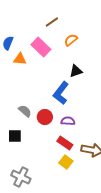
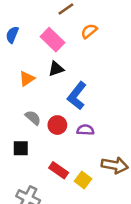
orange triangle: (20, 59) -> (27, 79), moved, turned -40
black triangle: (76, 71) -> (56, 69), moved
red rectangle: (65, 143) -> (59, 170), moved

